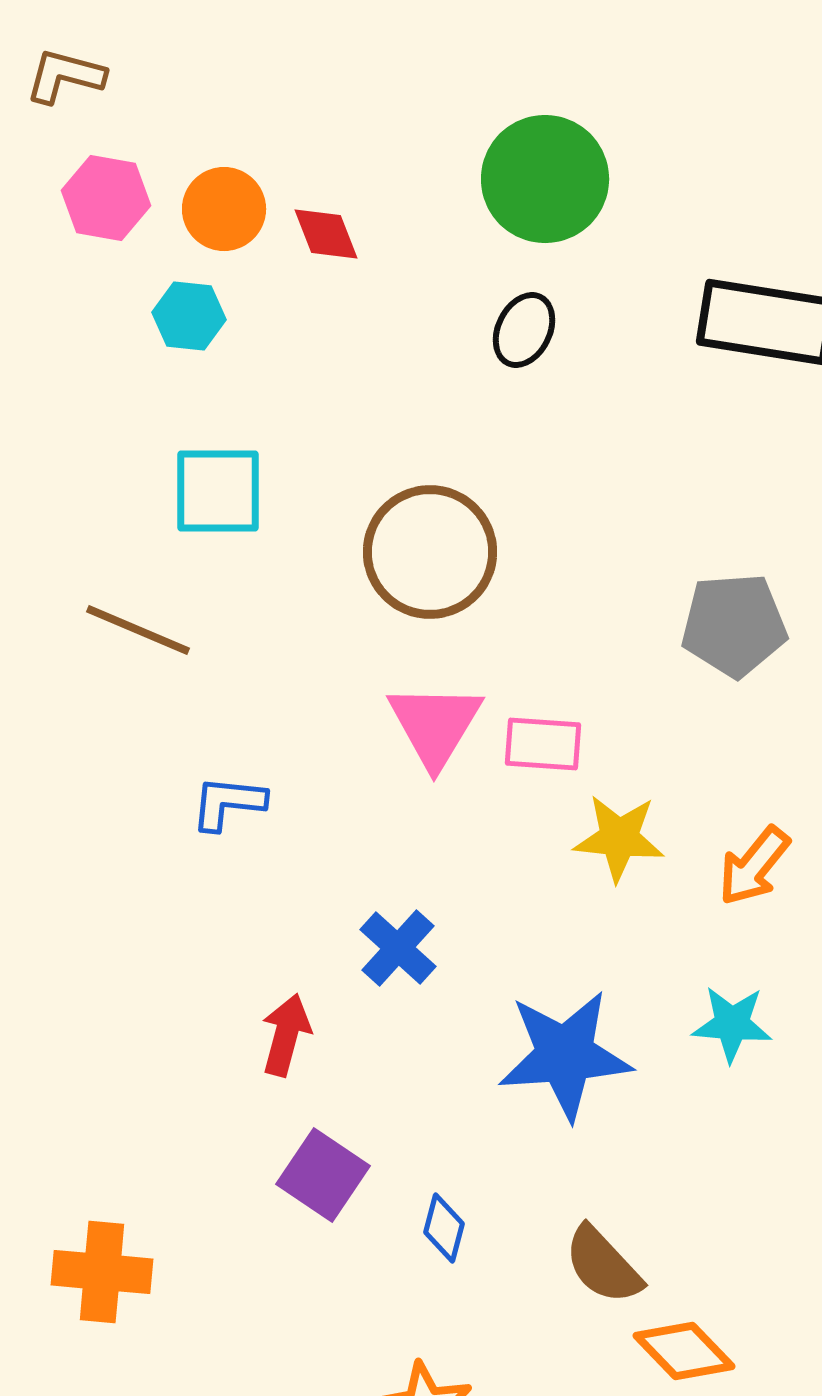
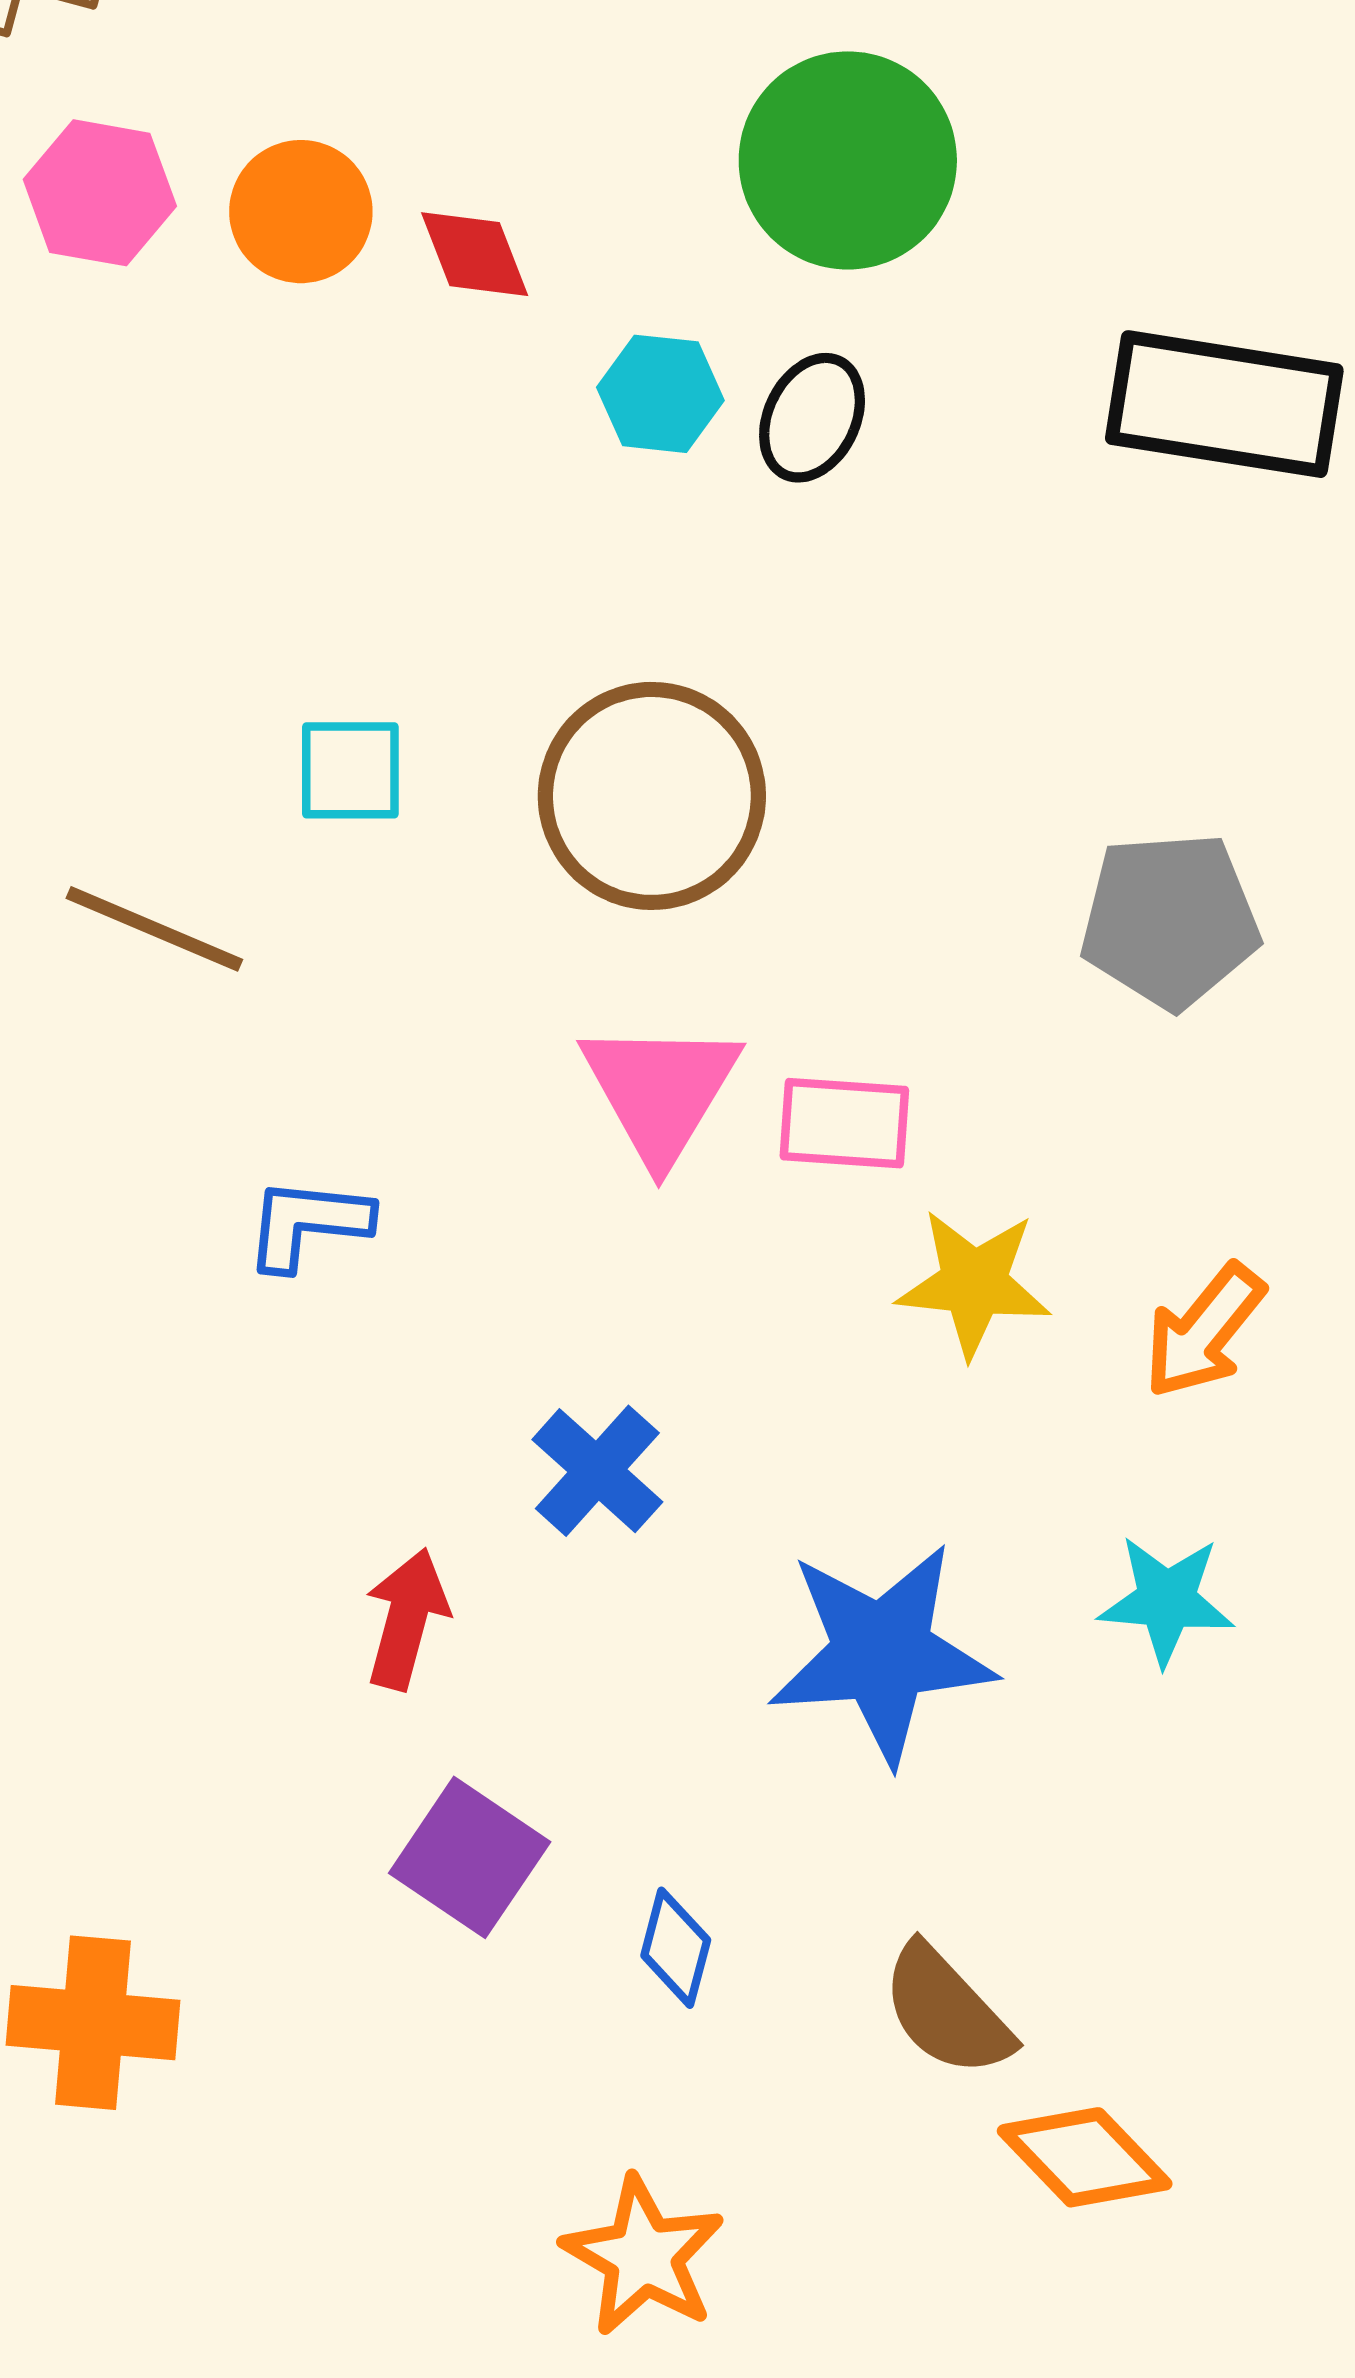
cyan hexagon: (189, 316) -> (660, 394), moved
cyan square: (218, 491) -> (350, 770), moved, size x0.7

